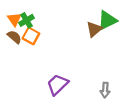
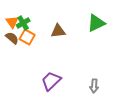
brown triangle: (94, 29) -> (58, 31), moved, turned 35

